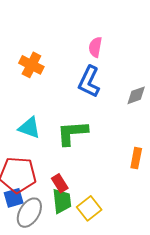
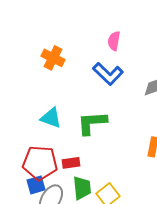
blue L-shape: (89, 82) -> (108, 74), turned -72
red rectangle: (60, 183) -> (71, 163), moved, turned -66

